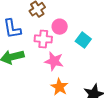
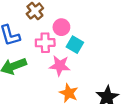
cyan square: (83, 40) -> (75, 45), moved

